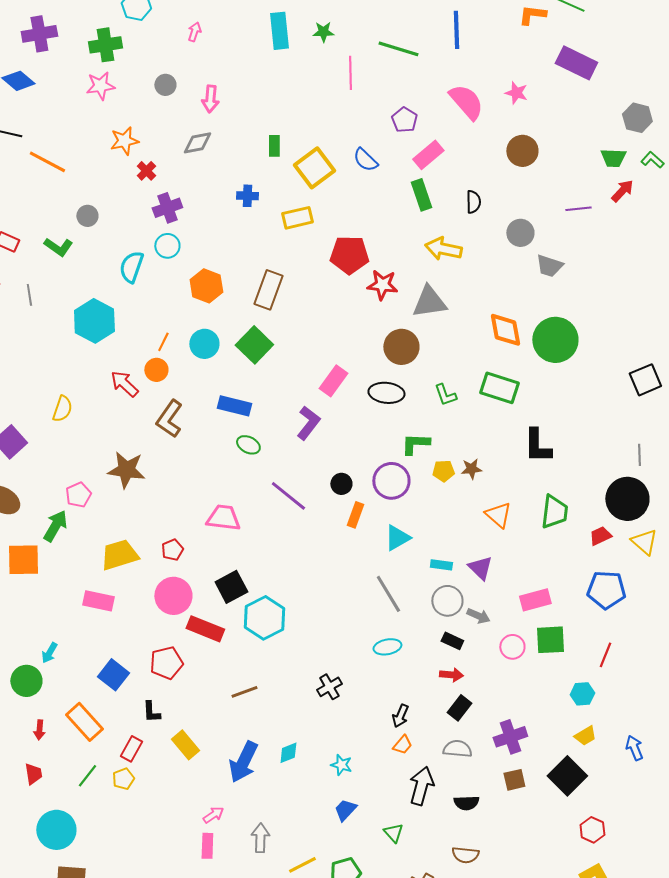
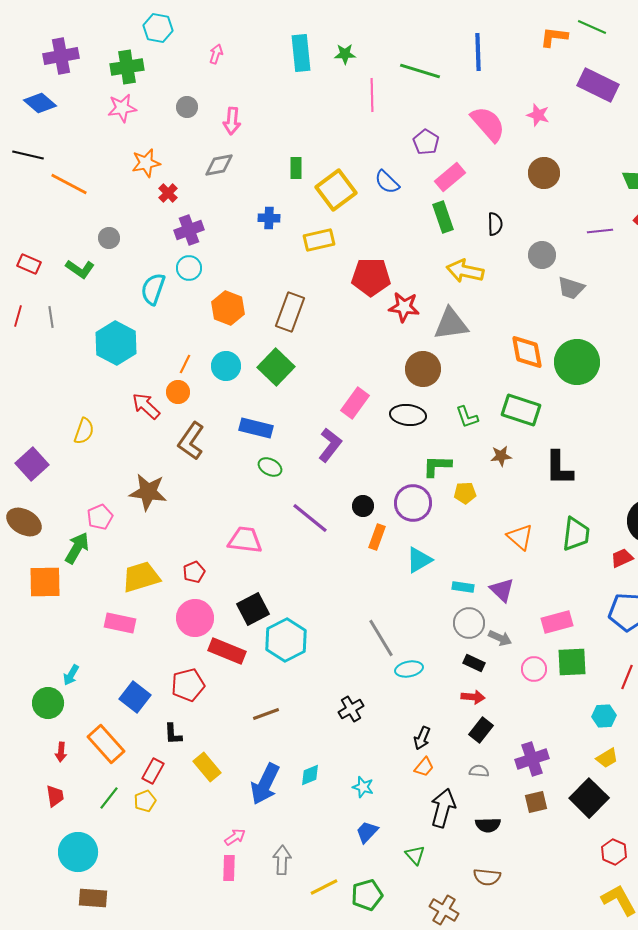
brown star: (471, 469) -> (501, 456), moved
gray line: (388, 594) -> (381, 638), moved
gray semicircle: (457, 749) -> (479, 771), size x0.7

